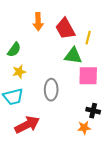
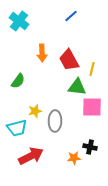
yellow star: (19, 72) -> (35, 111), moved
black cross: (93, 111) -> (90, 147), moved
orange star: (84, 128) -> (74, 158), moved

